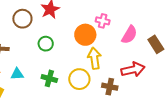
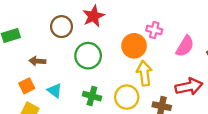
green circle: (46, 44) -> (88, 56), size x1.5
cyan triangle: (17, 74) -> (55, 91), turned 40

